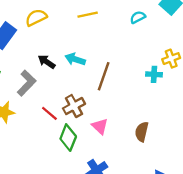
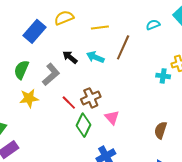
yellow line: (88, 15) -> (100, 27), moved
brown line: (104, 76) -> (123, 47), moved
brown semicircle: (142, 132) -> (161, 130), moved

